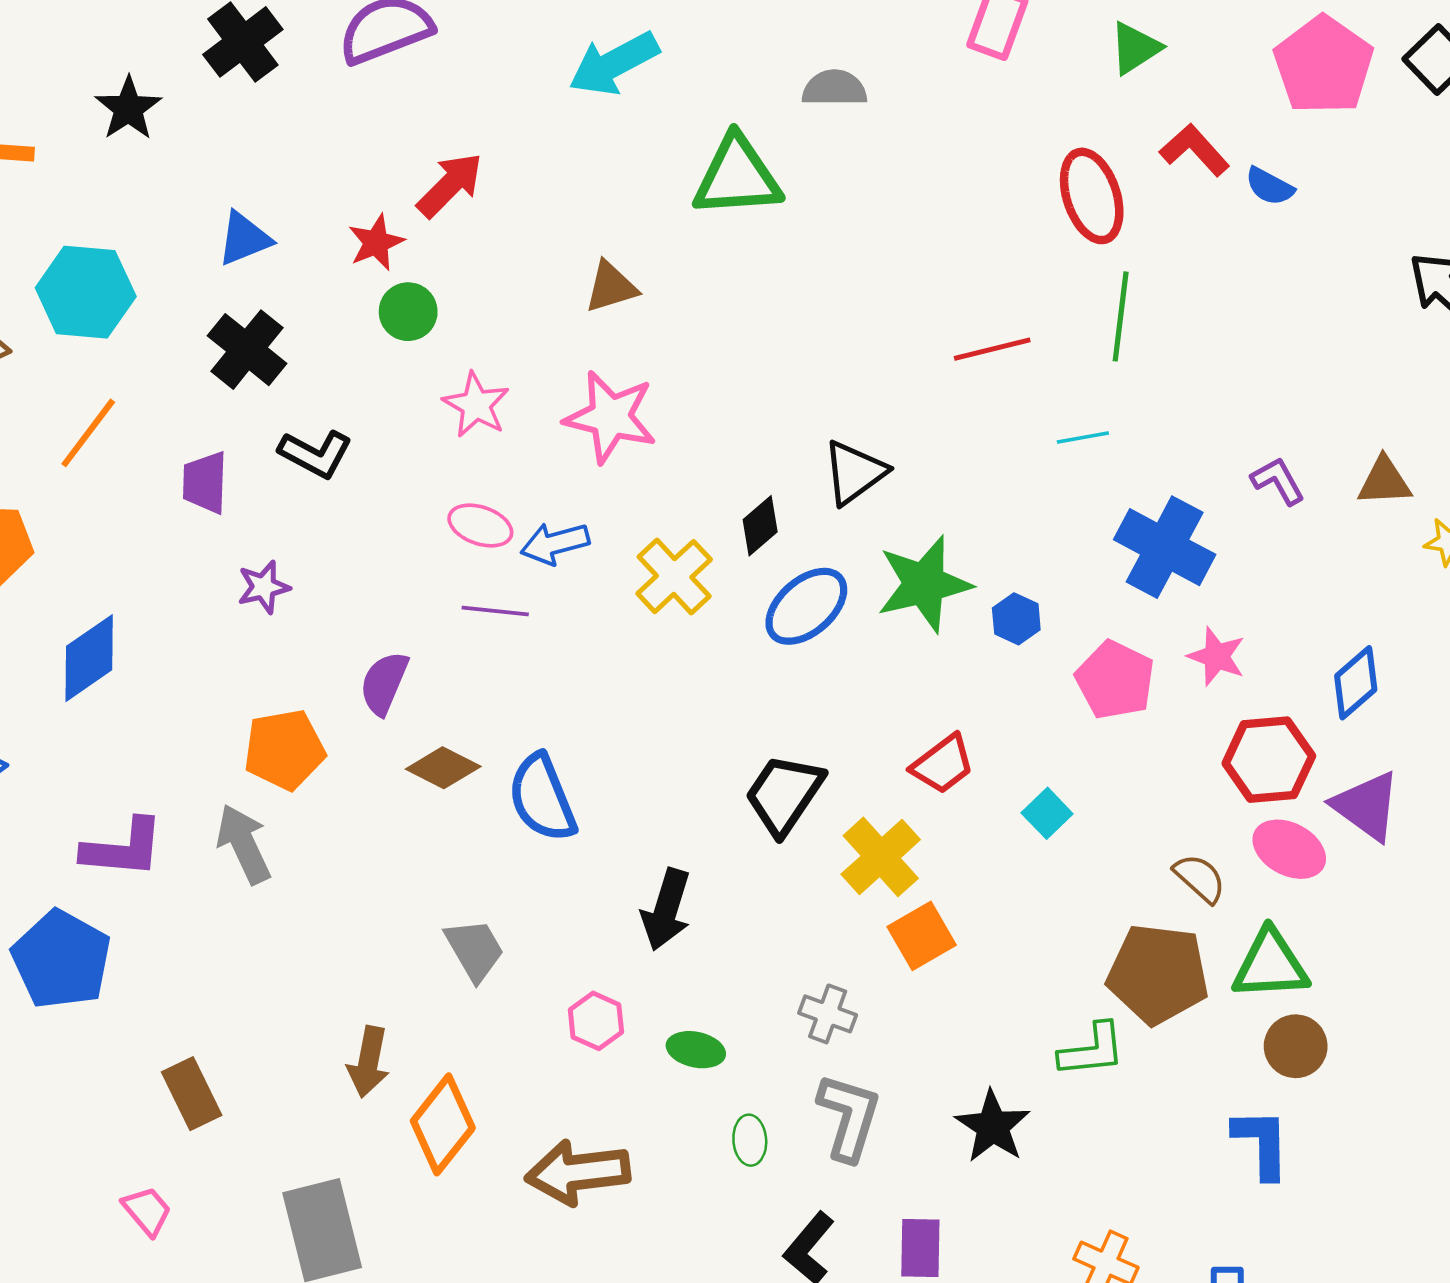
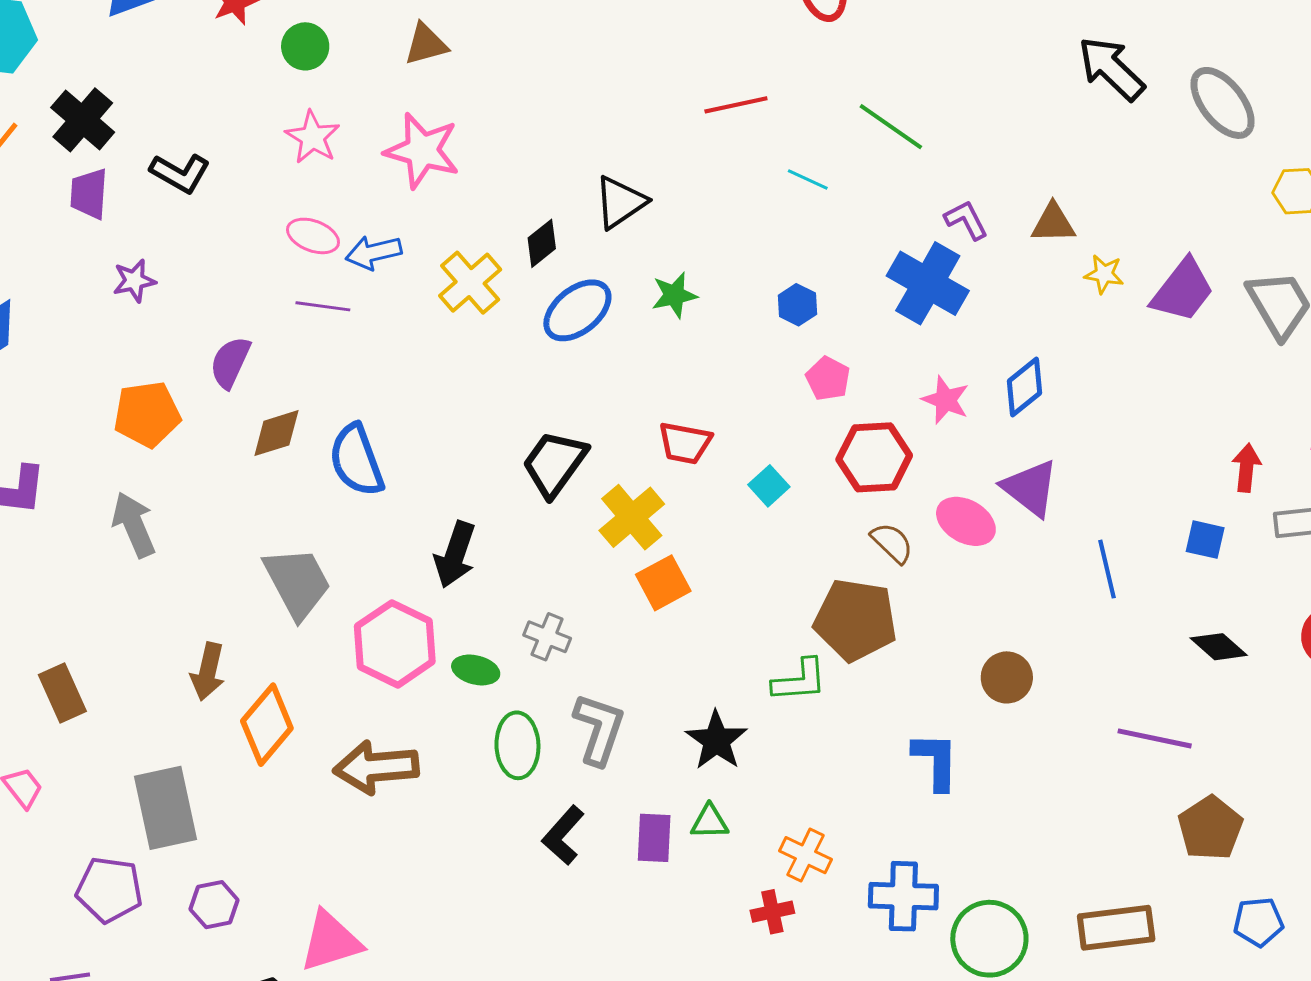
green circle: (408, 312) -> (305, 46), moved
green line: (1121, 316) -> (891, 127), moved, turned -64
black cross: (247, 350) -> (83, 120), moved
cyan line: (1083, 438) -> (808, 179), turned 33
blue cross: (1165, 547) -> (928, 283), moved
green star: (924, 584) -> (674, 295), size x0.6
blue hexagon: (1016, 619) -> (797, 305), moved
pink star: (1217, 656) -> (946, 400), moved
pink pentagon: (1115, 680) -> (828, 379), size x0.7
red hexagon: (1269, 760) -> (874, 457), moved
red trapezoid: (943, 764) -> (685, 443), turned 46
brown diamond: (443, 768) -> (276, 433), turned -46
gray arrow: (244, 844) -> (134, 525), moved
gray trapezoid: (475, 950) -> (297, 583), size x1.4
green triangle: (1270, 965) -> (710, 822), moved, size x0.6
gray cross: (828, 1014) -> (547, 637), moved
pink hexagon: (596, 1021) -> (395, 644), size x1.8
brown circle: (1296, 1046) -> (1007, 677), moved
green ellipse: (750, 1140) -> (517, 745), size x1.6

